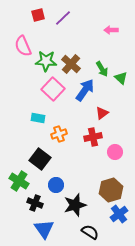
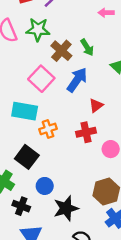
green star: (46, 61) -> (38, 29), moved
green arrow: (102, 69) -> (87, 47), moved
cyan rectangle: (38, 118) -> (25, 111), size x1.6

